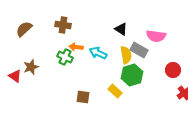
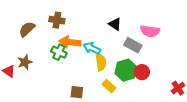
brown semicircle: (24, 29) -> (27, 29), moved
orange arrow: (76, 47) -> (70, 42), size x1.5
yellow semicircle: (126, 55) -> (101, 62), moved
red circle: (173, 70) -> (142, 72), moved

